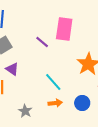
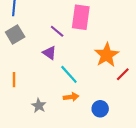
purple triangle: (12, 69) -> (50, 53), moved
blue circle: (82, 103) -> (100, 109), moved

